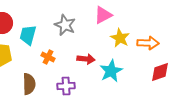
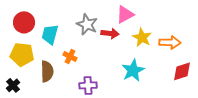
red arrow: (86, 59) -> (110, 33), moved
brown semicircle: (29, 84) -> (47, 71), moved

